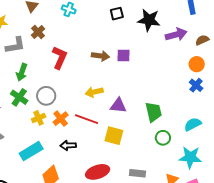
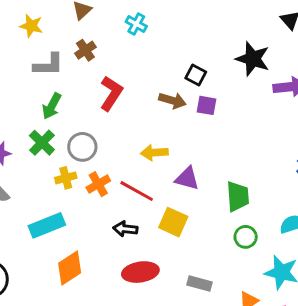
black square: (117, 14) -> (196, 75), moved, turned 32
black arrow: (68, 145) -> (125, 229), moved

